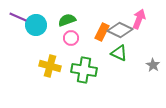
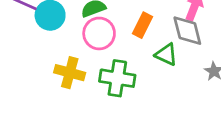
gray diamond: (120, 30) -> (187, 31), moved, turned 50
pink circle: (71, 38) -> (99, 33), size x1.5

